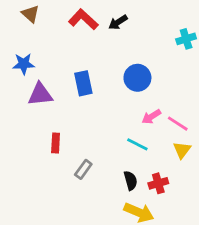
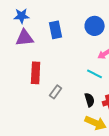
blue star: (24, 64) -> (22, 16), moved
red rectangle: (56, 143) -> (36, 73), size x1.5

